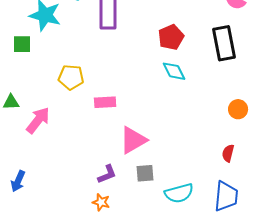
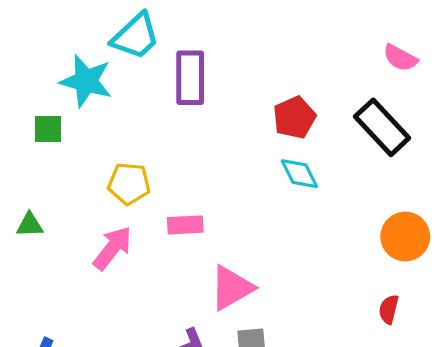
black rectangle: (224, 43) -> (382, 127), turned -32
orange circle: (238, 109) -> (405, 237), size x1.5
pink arrow: (38, 120) -> (112, 248), moved

